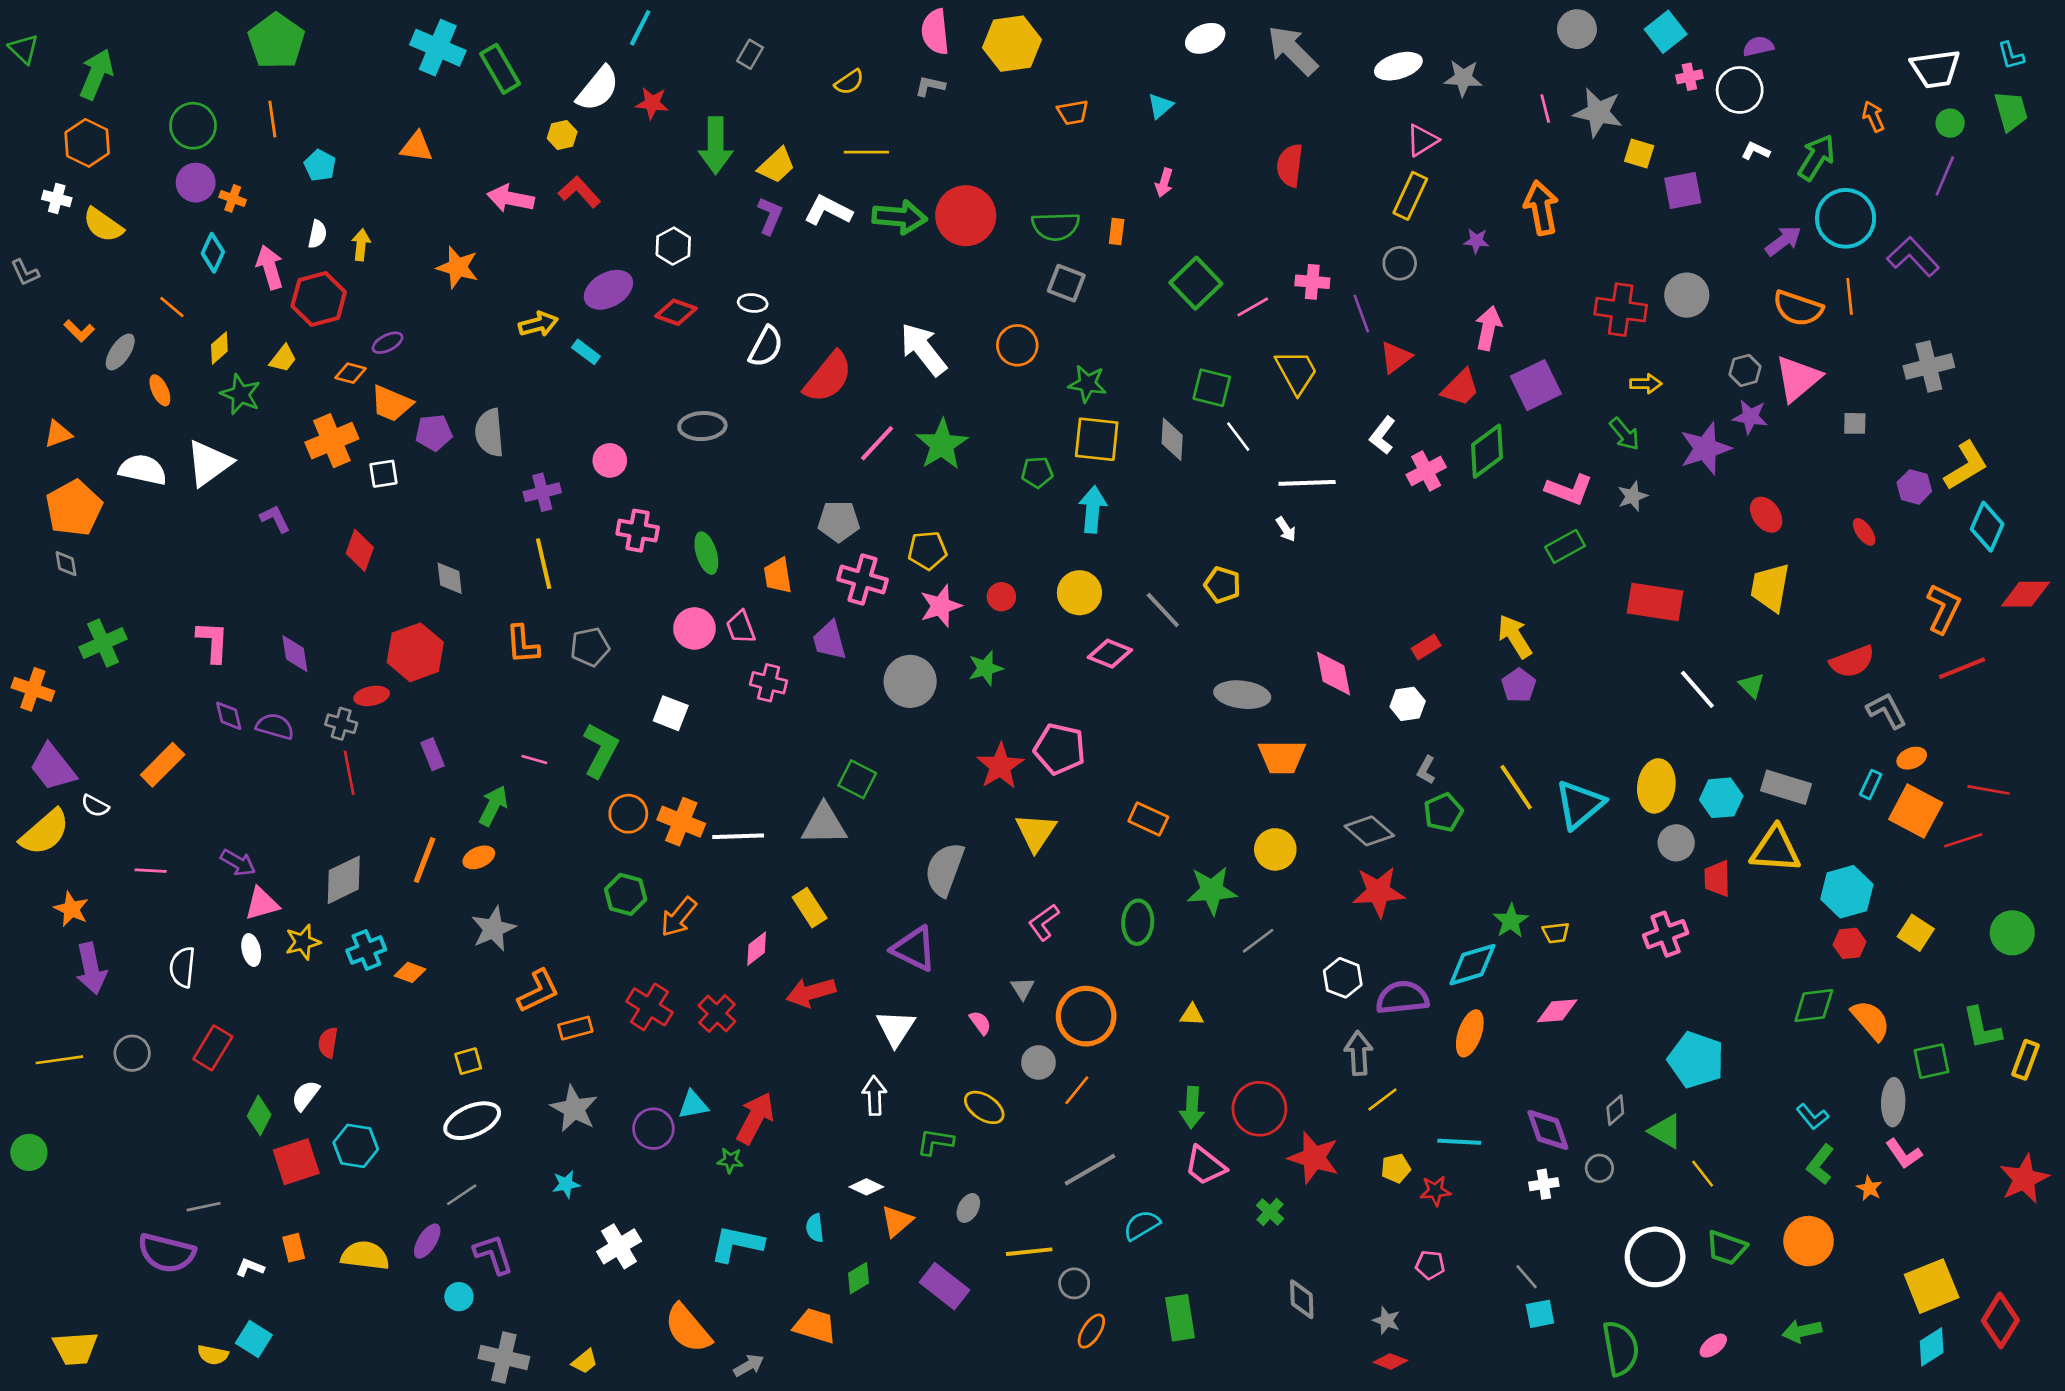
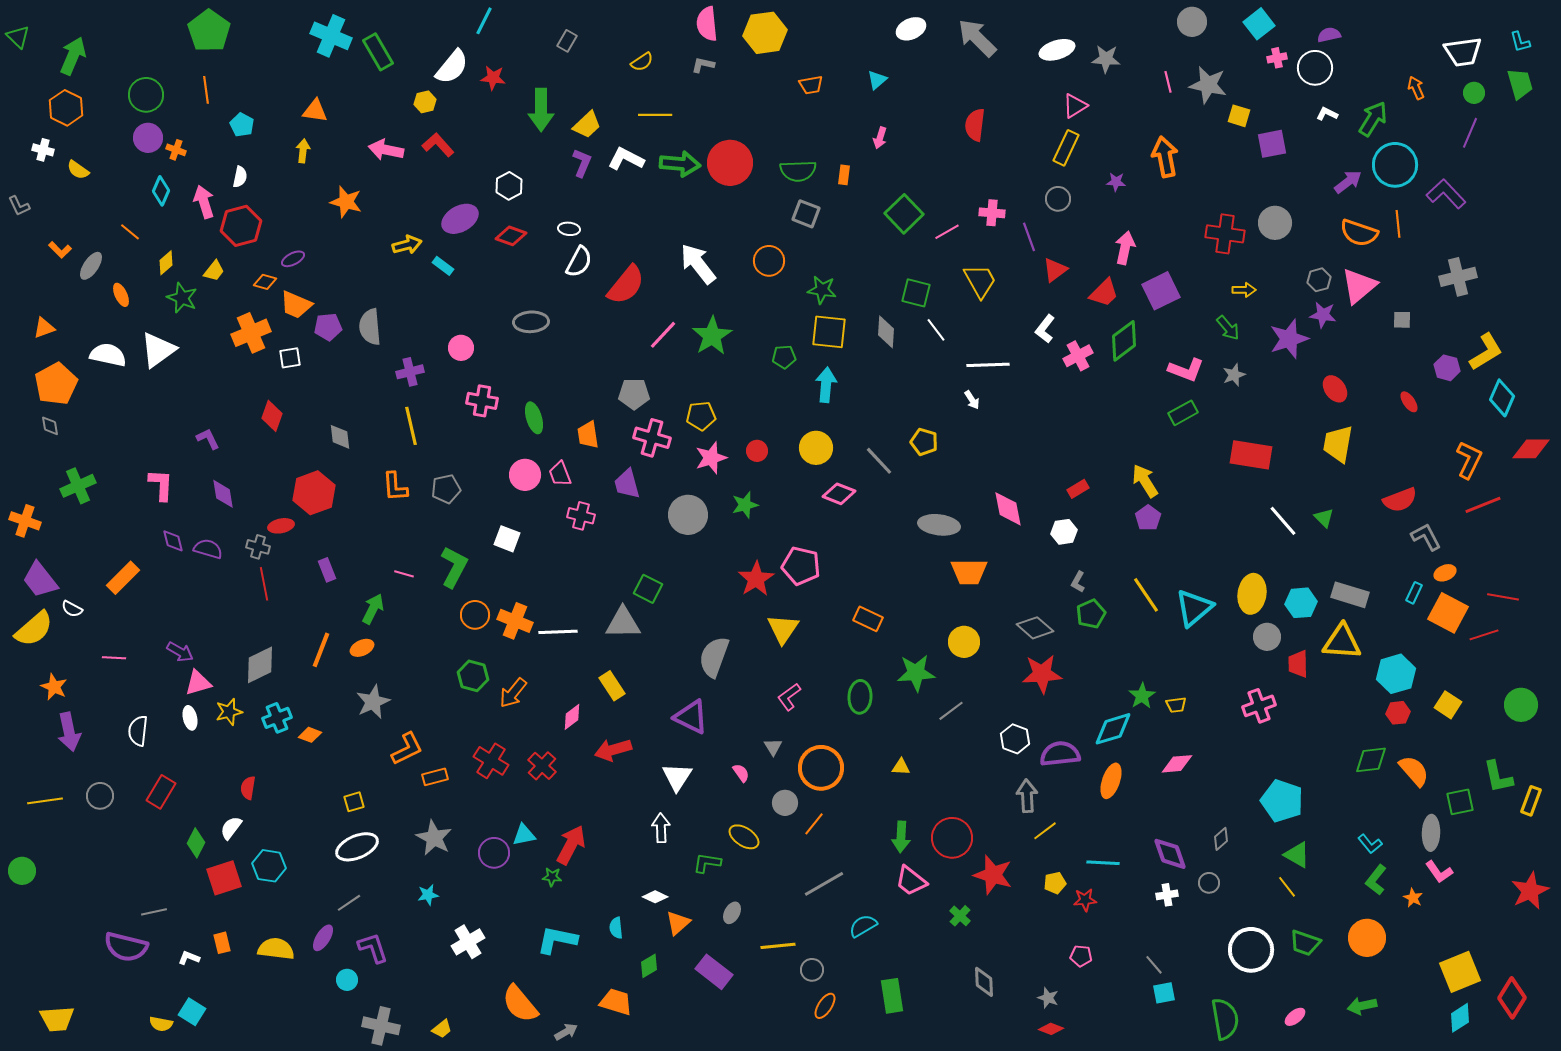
yellow semicircle: (103, 225) -> (78, 170), size x0.7
yellow arrow: (361, 245) -> (303, 151), moved
purple L-shape: (275, 519) -> (208, 439), moved
green triangle: (1666, 1131) -> (1297, 855), moved

